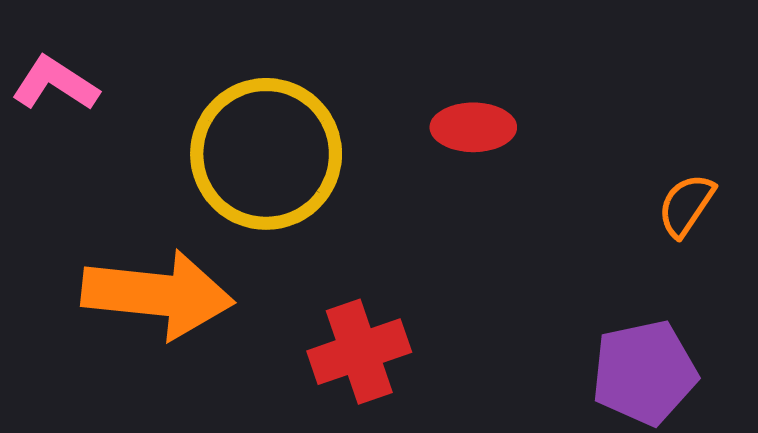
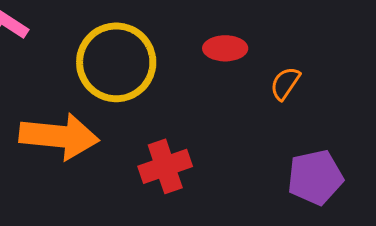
orange semicircle: (686, 205) -> (285, 83), moved

